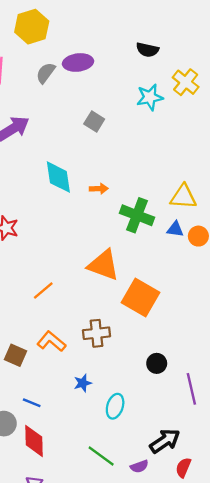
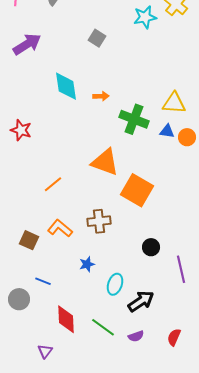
red diamond: (34, 441) -> (66, 319), moved
black arrow: (165, 441) -> (141, 301), moved

